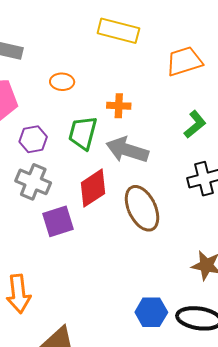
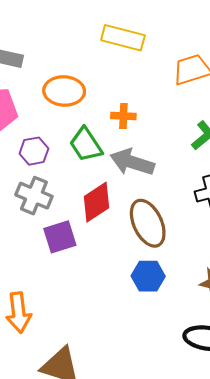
orange ellipse: (62, 82) -> (64, 91), size x1.6
green trapezoid: (83, 133) -> (86, 145), turned -48
blue hexagon: (151, 312) -> (148, 276), moved

